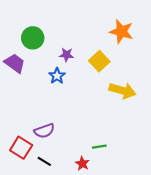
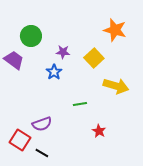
green line: (99, 147) -> (80, 104), moved
red star: (82, 164) -> (99, 131), moved

